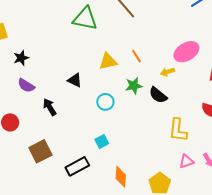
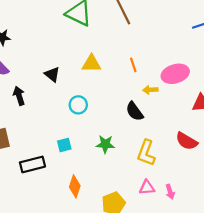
orange line: (137, 56) -> (133, 65), moved
green star: (134, 86) -> (105, 144), moved

